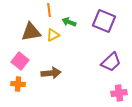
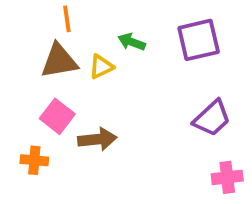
orange line: (49, 10) -> (67, 19), moved
purple square: (104, 21) -> (199, 40), turned -35
pink square: (20, 61) -> (57, 116), moved

